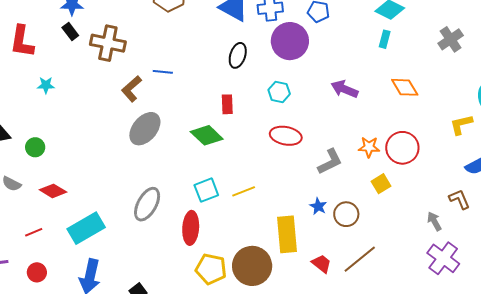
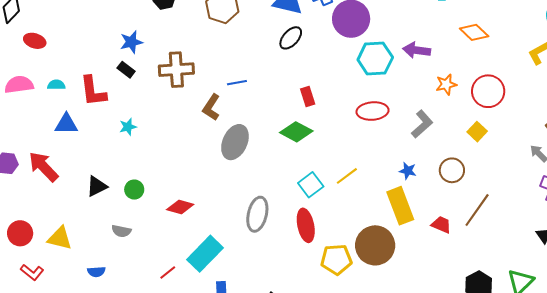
black rectangle: (70, 32) -> (126, 70), moved
black ellipse: (238, 55) -> (291, 38), moved, turned 40
cyan hexagon: (279, 92) -> (375, 58), moved, size x1.6
orange star: (369, 147) -> (446, 84), moved
red diamond: (53, 191) -> (180, 207), moved
blue star: (318, 206) -> (408, 171), moved
red line: (34, 232) -> (168, 273), moved

